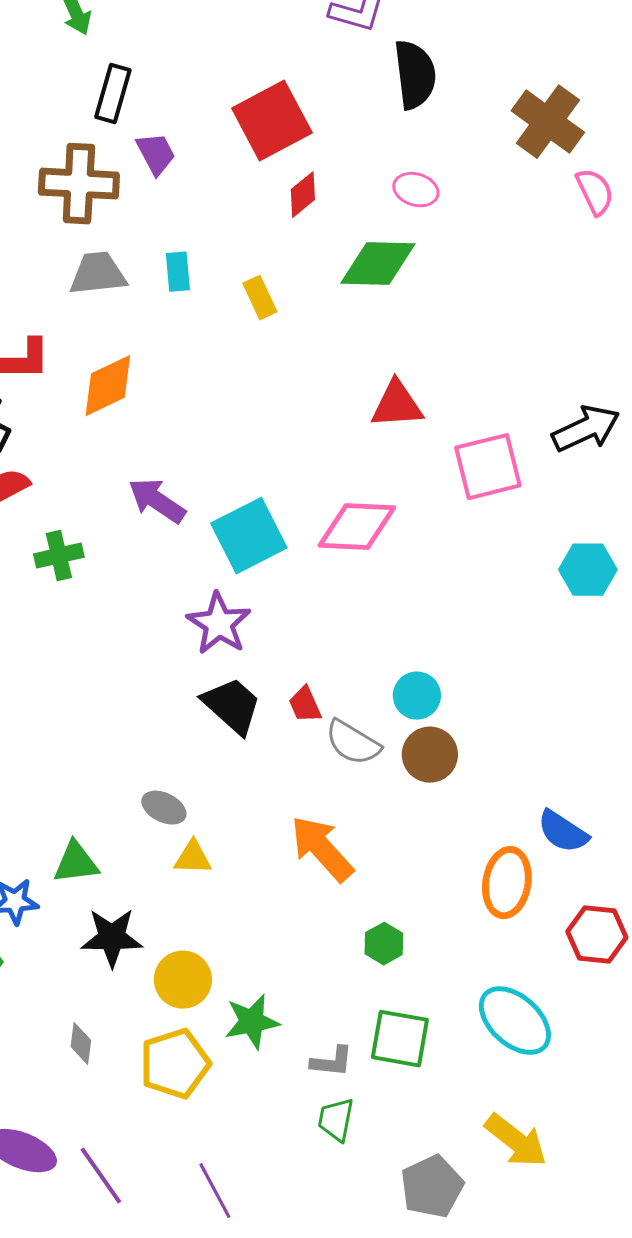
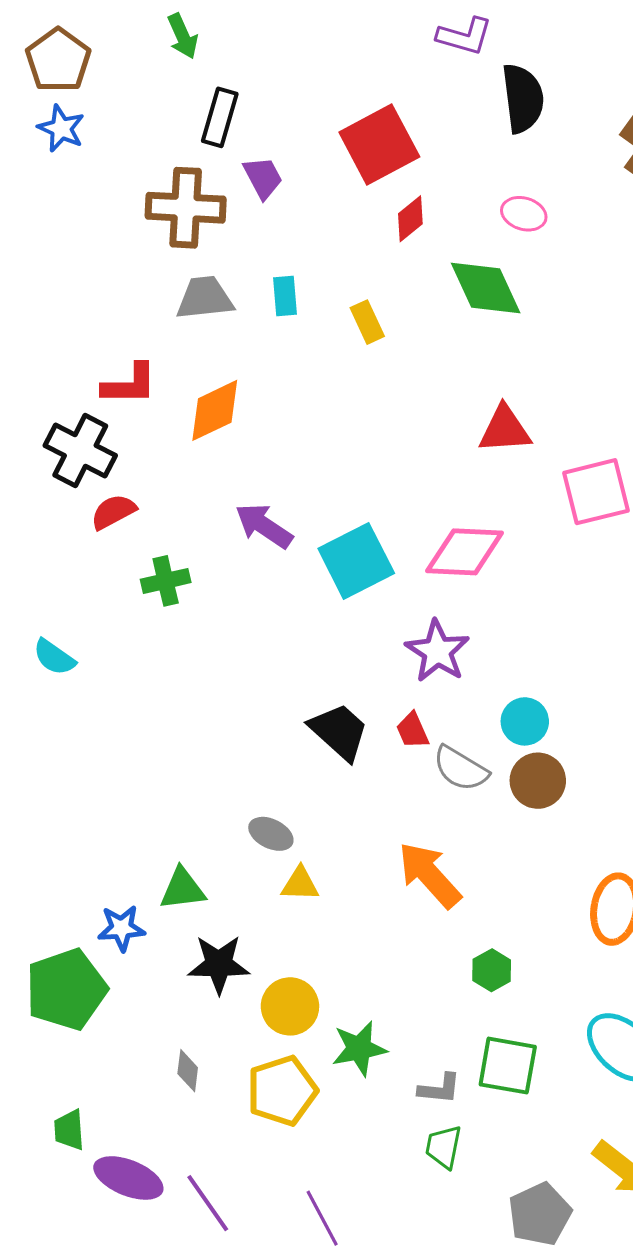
green diamond: (378, 264) -> (486, 288), turned 64
purple star: (219, 624) -> (437, 651), moved

